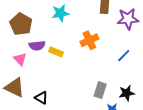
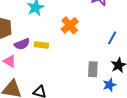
blue line: (124, 56) -> (112, 38), moved

